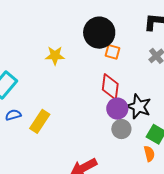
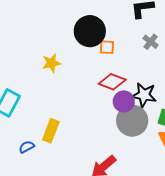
red diamond: (110, 87) -> (112, 82), turned -64
blue semicircle: (13, 115) -> (27, 147), moved
gray circle: (121, 129) -> (132, 121), size x1.6

